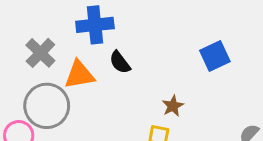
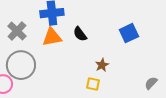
black semicircle: (120, 62) -> (80, 34), moved
orange triangle: (79, 75) -> (52, 37), moved

